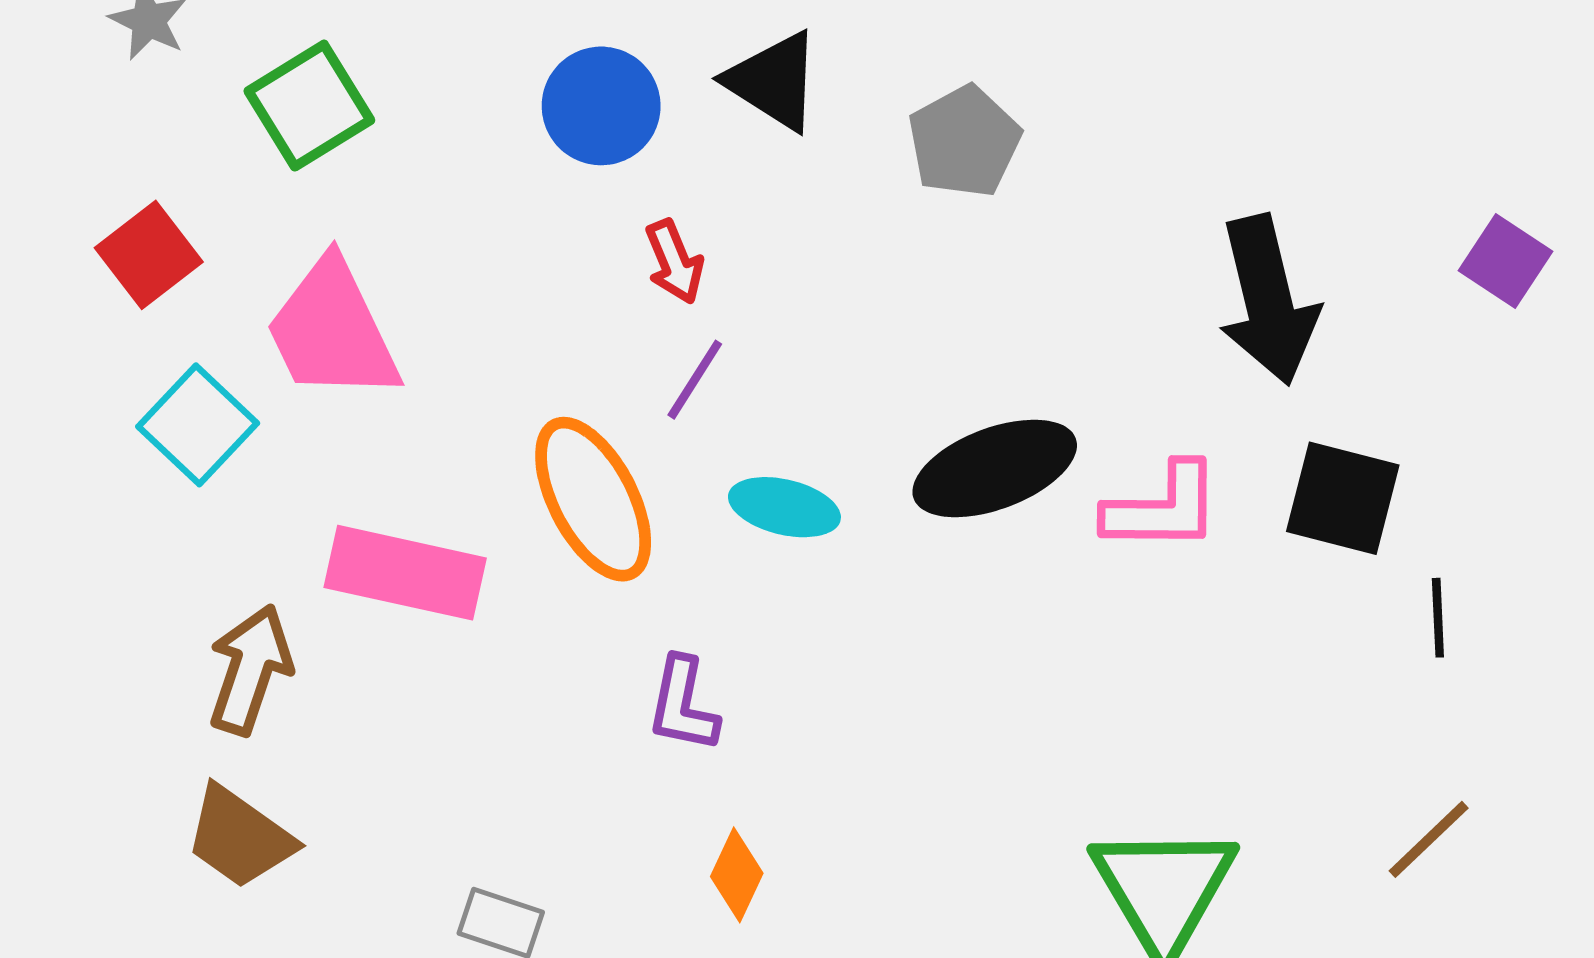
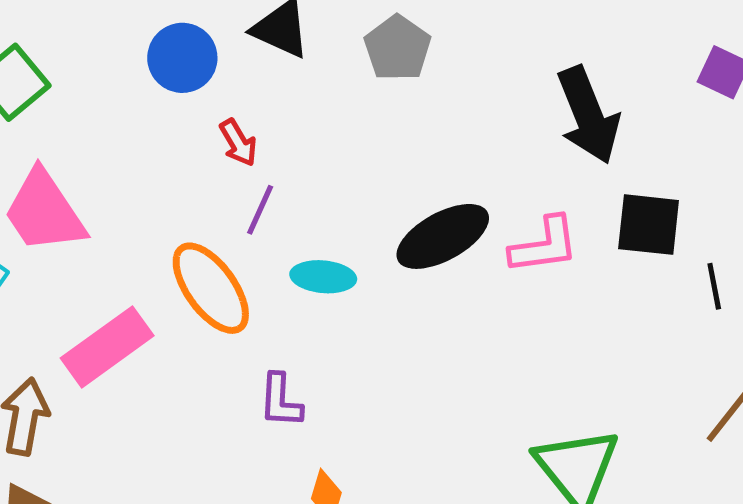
pink rectangle: (405, 573) -> (107, 347), turned -40

